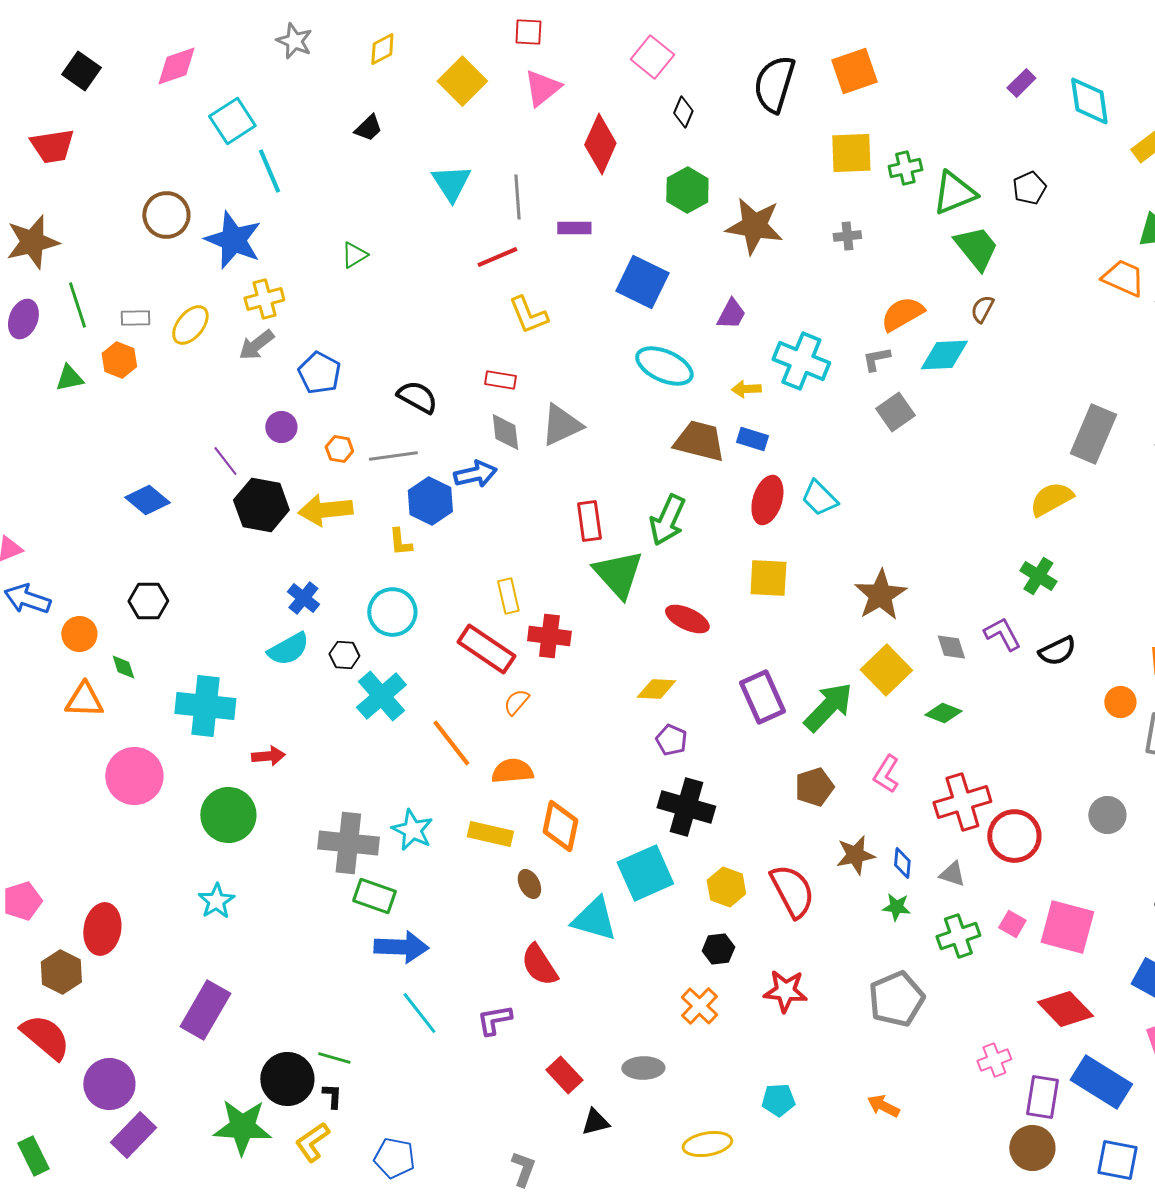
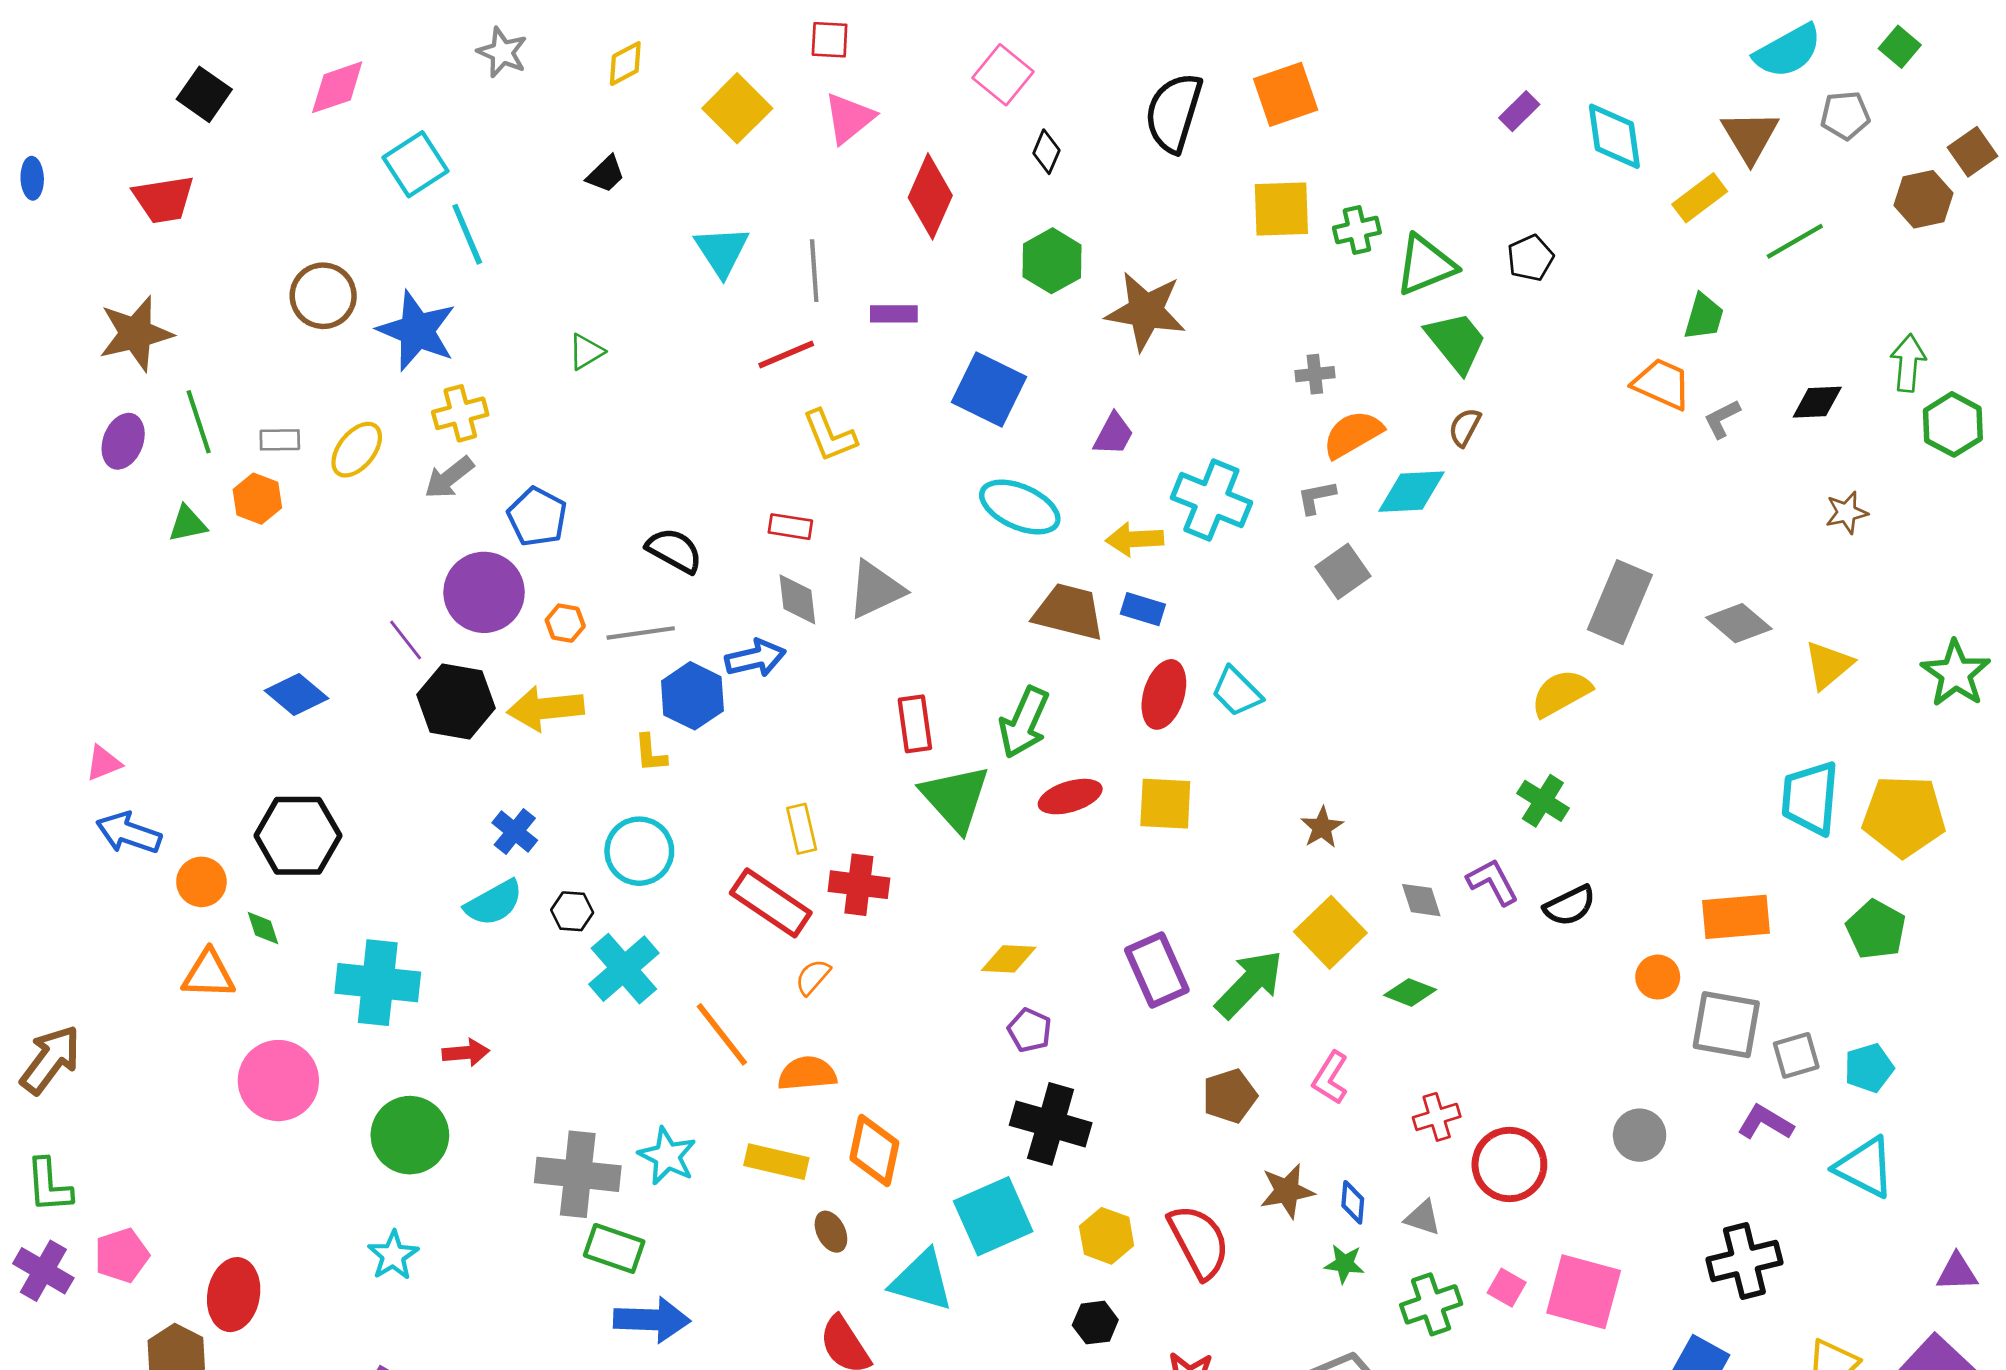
gray cross: (847, 236) -> (1315, 374), moved
yellow arrow: (746, 389) -> (1135, 539), size x1.4
purple circle: (281, 427) -> (484, 592), size x1.8
brown star: (880, 595) -> (1322, 827), size x0.6
black hexagon: (148, 601) -> (298, 836), size x1.5
red ellipse: (687, 619) -> (1070, 797), moved, turned -42
red cross: (962, 802) -> (1437, 1117), size x0.6

